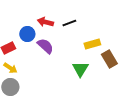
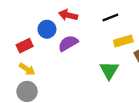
black line: (69, 23) -> (110, 17), moved
purple semicircle: (45, 46) -> (68, 43), turned -72

